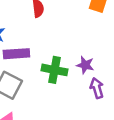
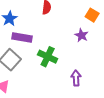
purple star: (85, 65) -> (81, 35), moved

